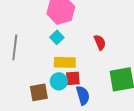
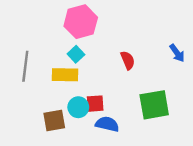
yellow rectangle: (65, 62) -> (65, 75), moved
blue semicircle: (83, 95) -> (107, 124), turned -60

